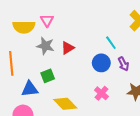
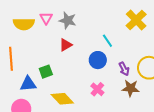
gray star: (45, 46) -> (68, 20), moved
purple arrow: (123, 64) -> (124, 69), moved

